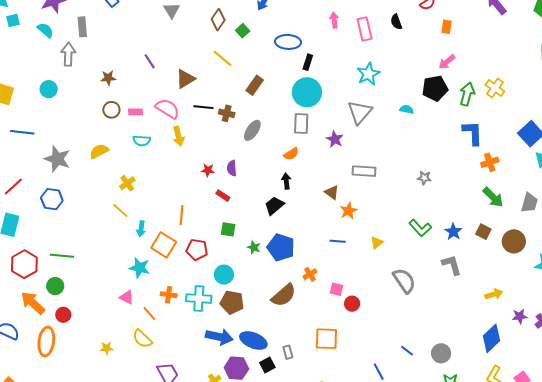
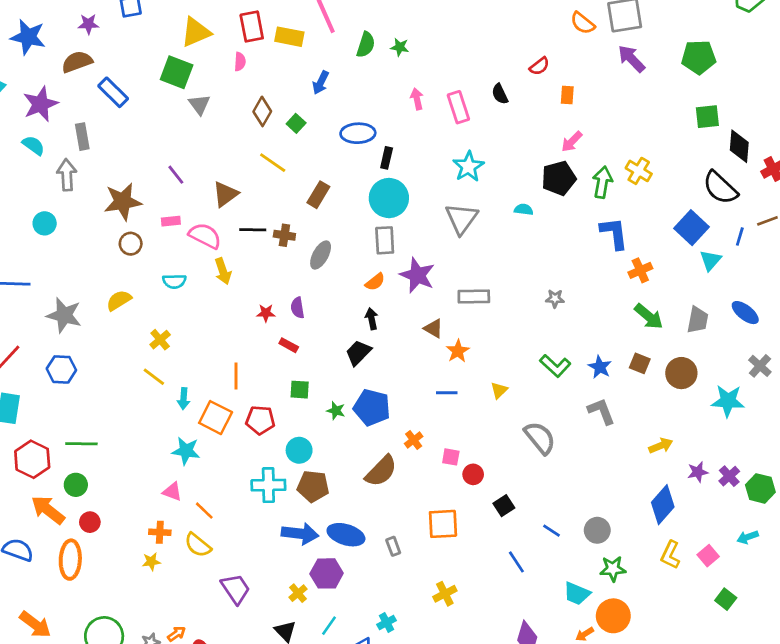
brown star: (108, 78) -> (123, 202), size x1.8
pink rectangle: (136, 112) -> (171, 221), moved
purple star: (335, 139) -> (417, 275), moved, size x1.5
orange cross: (169, 295) -> (160, 532), moved
black square: (267, 365) -> (504, 506), moved

